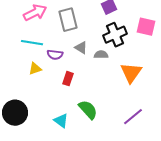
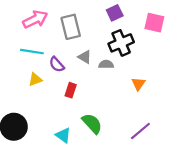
pink square: (146, 27) -> (154, 23), moved
purple semicircle: (55, 55) -> (57, 64), turned 42
orange triangle: (131, 73) -> (138, 84), size x0.6

